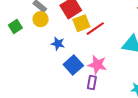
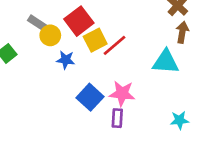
yellow circle: (41, 19) -> (50, 35), moved
blue star: (58, 44) -> (66, 60), moved

